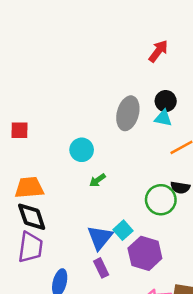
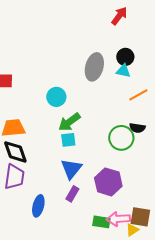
green arrow: (97, 180) -> (69, 122), size x1.6
cyan square: (123, 230) -> (68, 140), moved, turned 35
purple rectangle: (101, 268) -> (72, 194), turned 56

